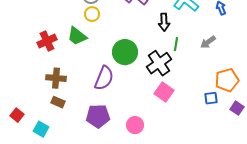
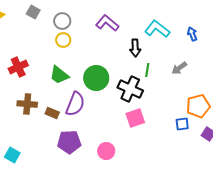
green trapezoid: (77, 36) -> (59, 75), moved
black cross: (159, 63) -> (130, 89), turned -30
pink square: (164, 92) -> (135, 118), turned 36
brown rectangle: (58, 102) -> (52, 113), moved

